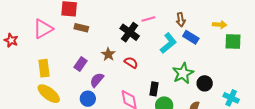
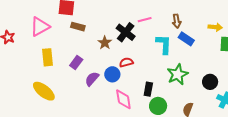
cyan L-shape: (168, 43) -> (164, 44), turned -50
brown star: (108, 54) -> (105, 43), moved
red semicircle: (131, 63) -> (126, 62), turned -48
yellow rectangle: (44, 68) -> (47, 57), moved
black circle: (205, 83) -> (210, 82), moved
blue circle: (88, 99) -> (112, 74), moved

